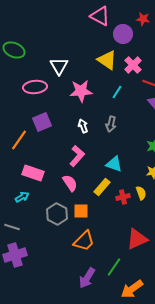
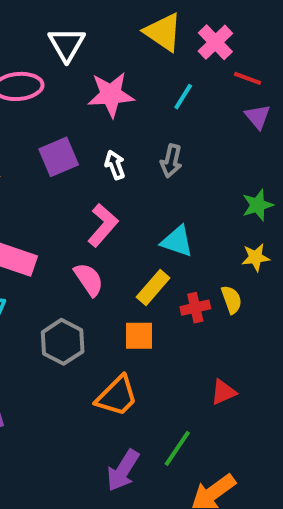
purple square: (42, 122) -> (59, 157), moved
orange square: (81, 211) -> (139, 336), moved
red triangle: (137, 239) -> (223, 392), size x0.6

